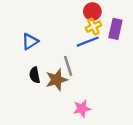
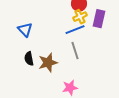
blue triangle: (30, 42) -> (25, 30), turned -42
gray line: (68, 66) -> (75, 51), moved

